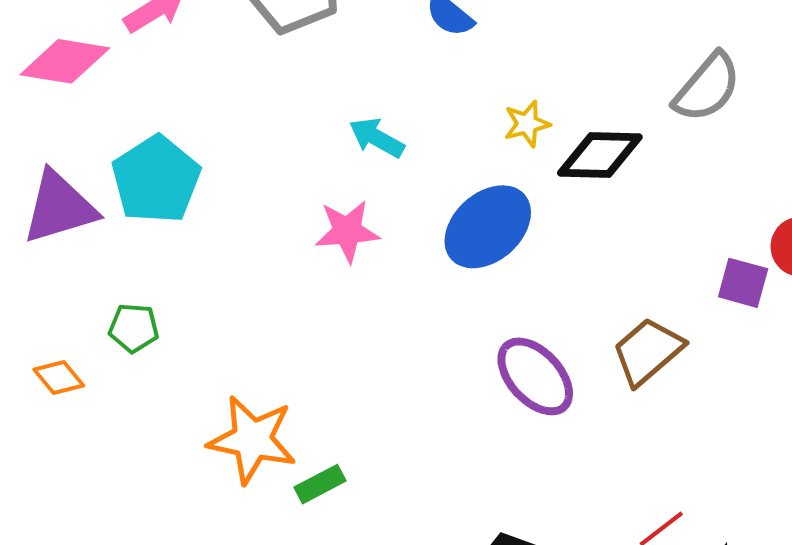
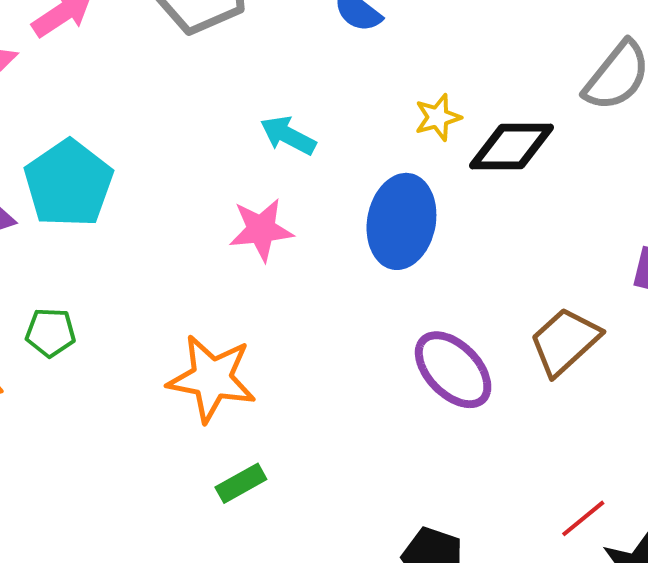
blue ellipse: (488, 227) -> (401, 221), turned -36
orange star: (252, 440) -> (212, 378), moved

